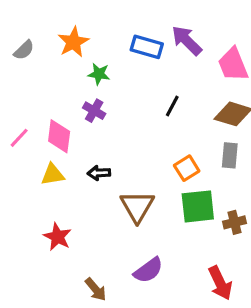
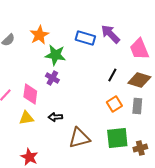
green star: (99, 74) -> (55, 55), size x1.5
black line: (172, 106) -> (112, 75), moved
orange square: (187, 168) -> (114, 104), moved
brown triangle: (137, 206) -> (79, 138), turned 45

